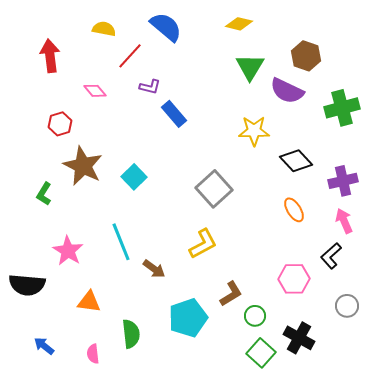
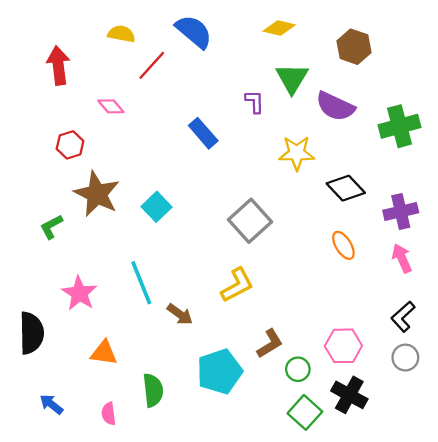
brown hexagon: (306, 56) -> (354, 47), moved
purple L-shape: (150, 87) -> (255, 102), moved, turned -105
green L-shape: (44, 194) -> (51, 227), turned 30
black L-shape: (331, 256) -> (403, 317), moved
pink hexagon: (294, 279) -> (343, 346), moved
black semicircle: (27, 285) -> (31, 333), turned -96

